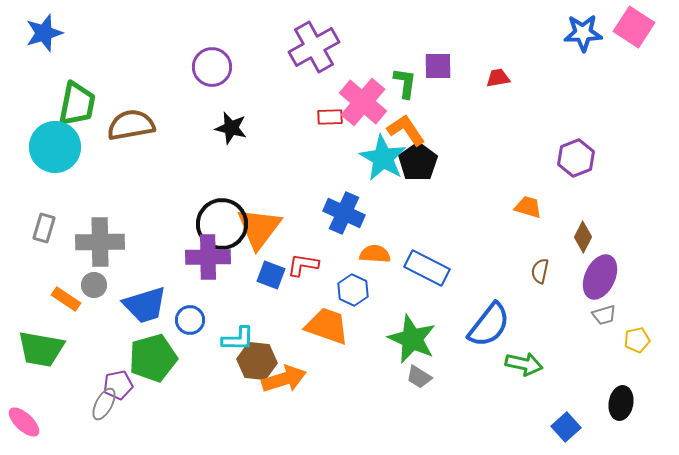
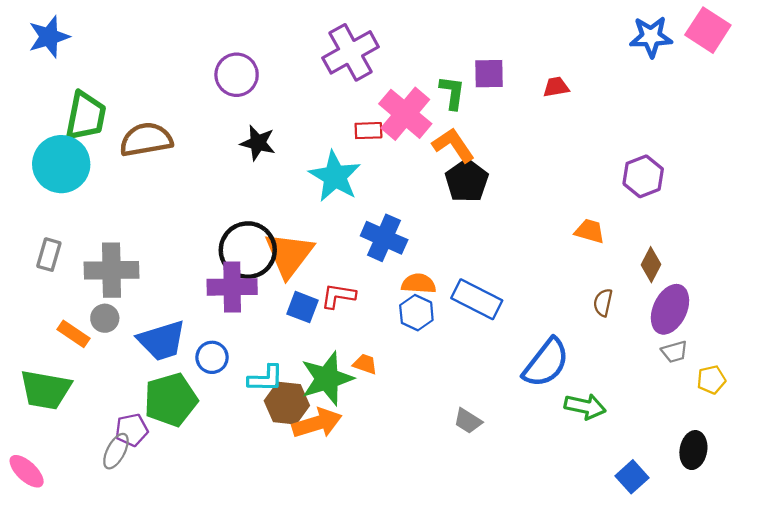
cyan star: (383, 158) -> (335, 176), moved
blue hexagon: (353, 290) -> (416, 313), moved
orange trapezoid: (327, 326) -> (365, 364), size x0.5
green star: (412, 339) -> (327, 379), moved, turned 30

